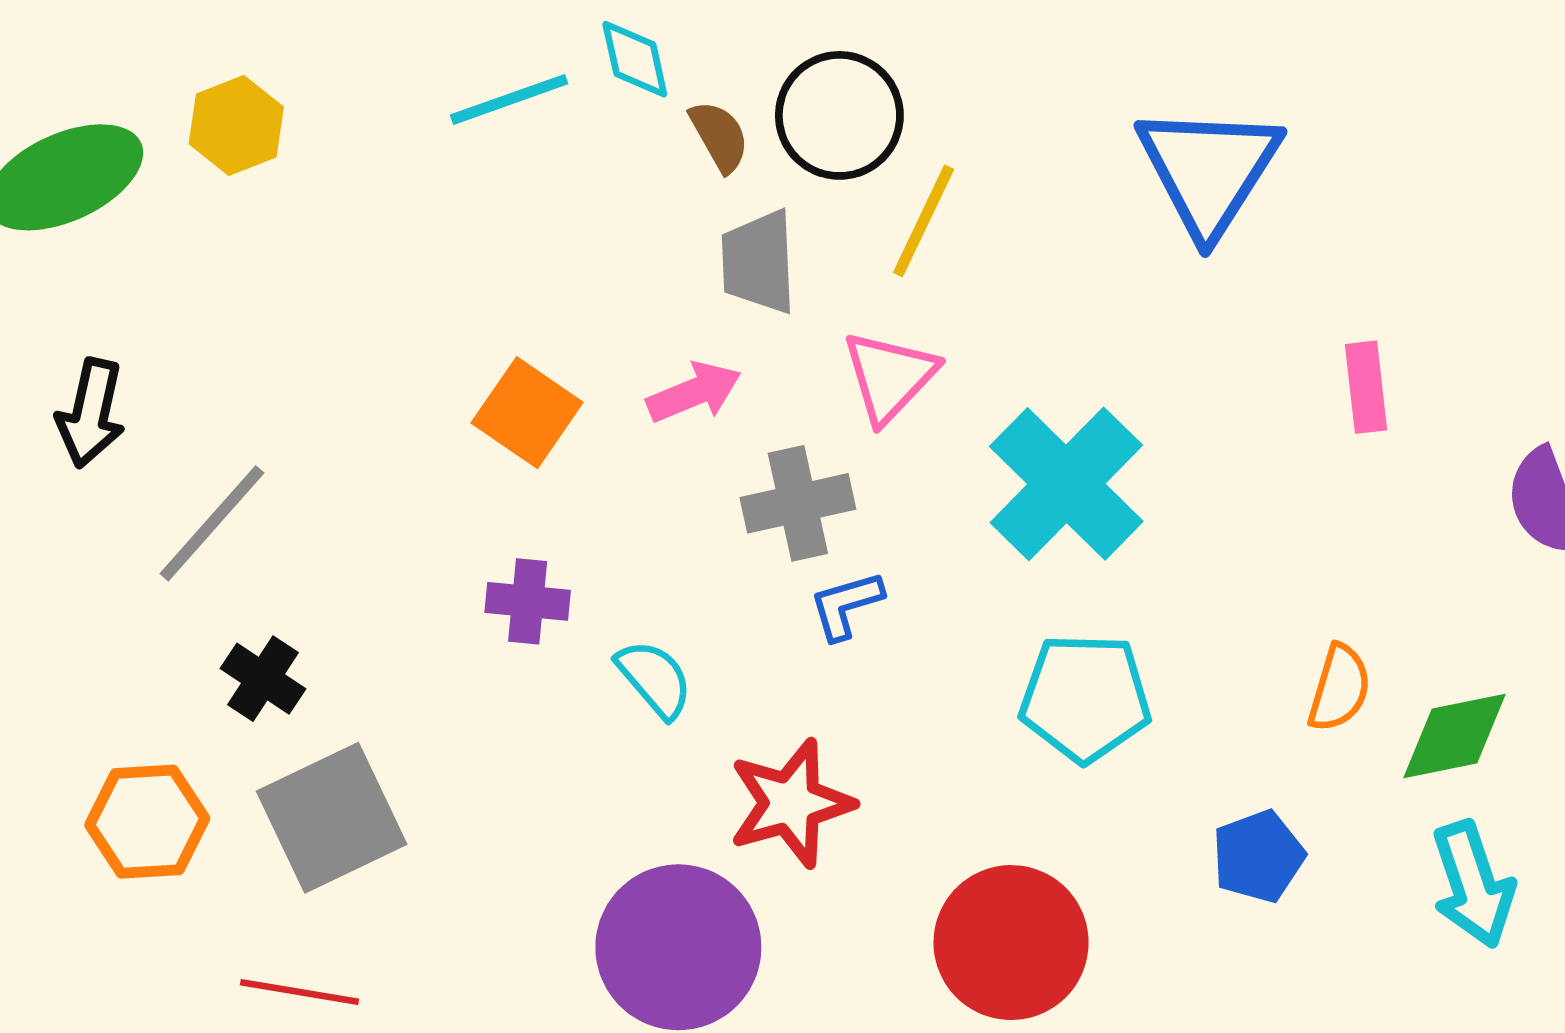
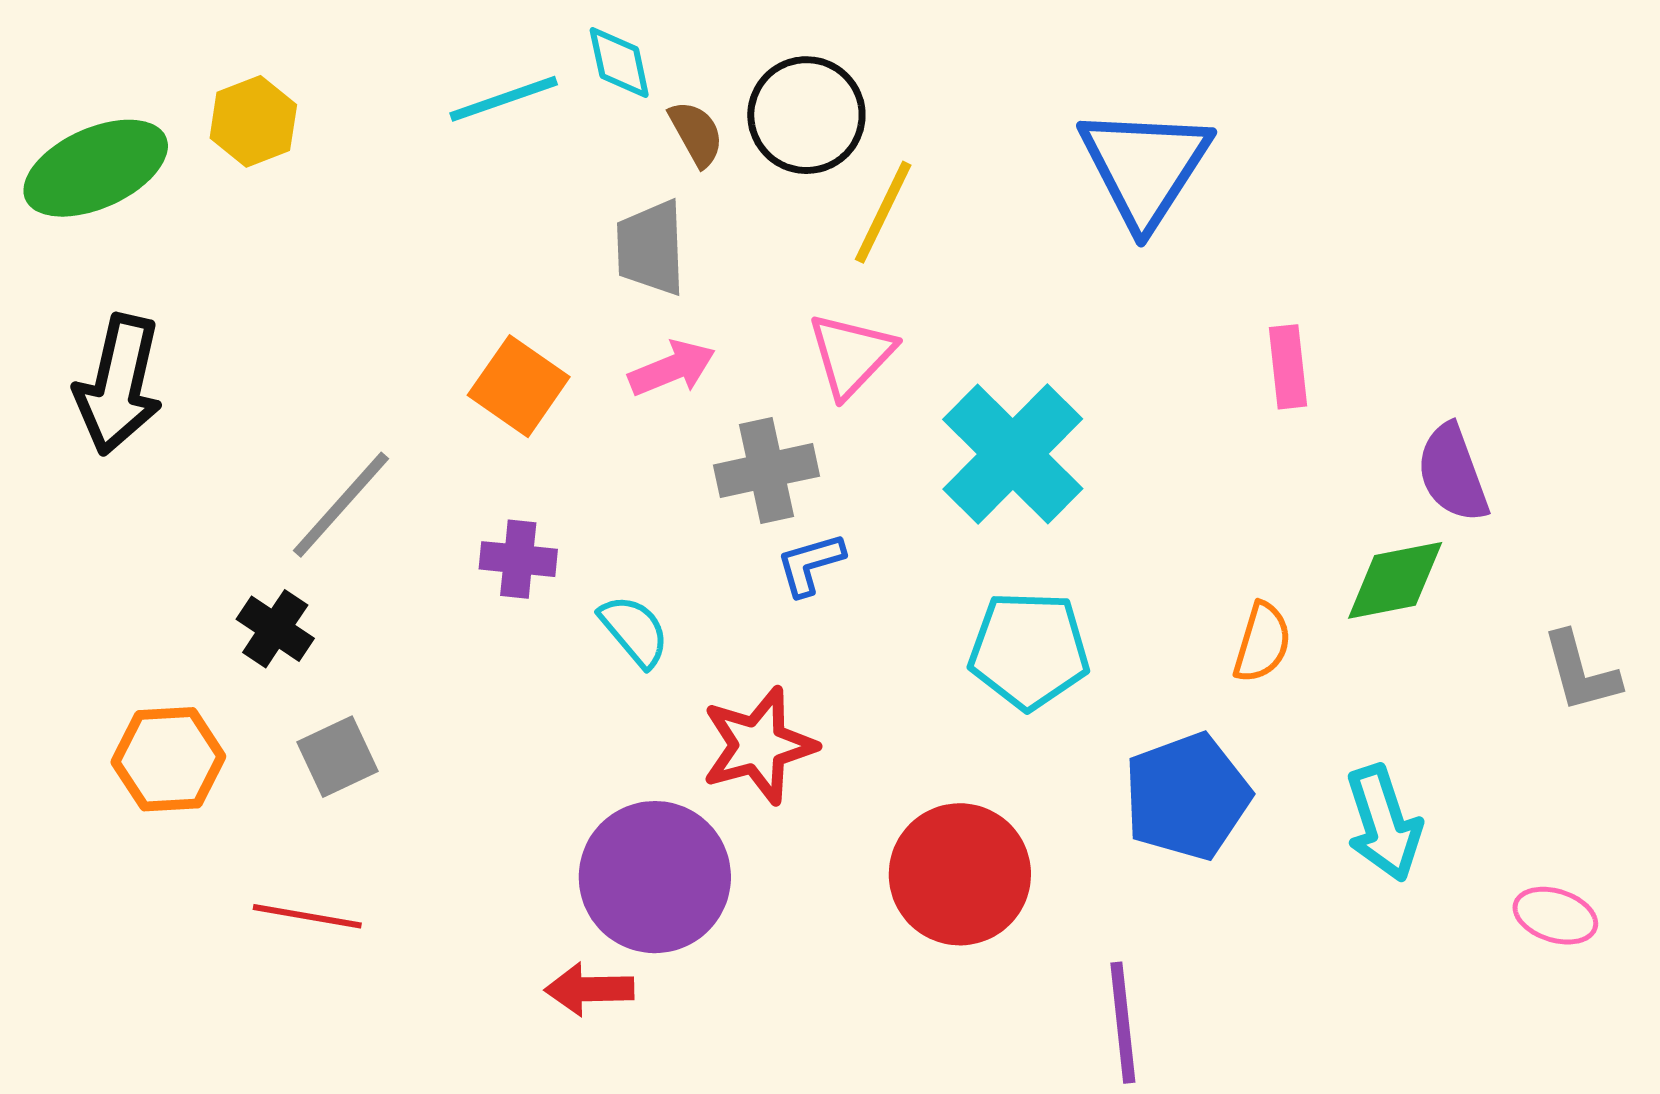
gray trapezoid: (759, 262) -> (651, 248), moved
black arrow: (91, 413) -> (119, 385), size x1.4
gray line: (212, 523) -> (341, 505), moved
green diamond: (1455, 736) -> (1395, 580), moved
gray square: (332, 818) -> (337, 757), size x0.6
blue pentagon: (1258, 856) -> (1187, 796), size x1.5

